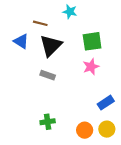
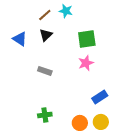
brown line: (40, 23) -> (45, 15), moved, turned -56
black triangle: (51, 45) -> (46, 35), moved, size x0.6

